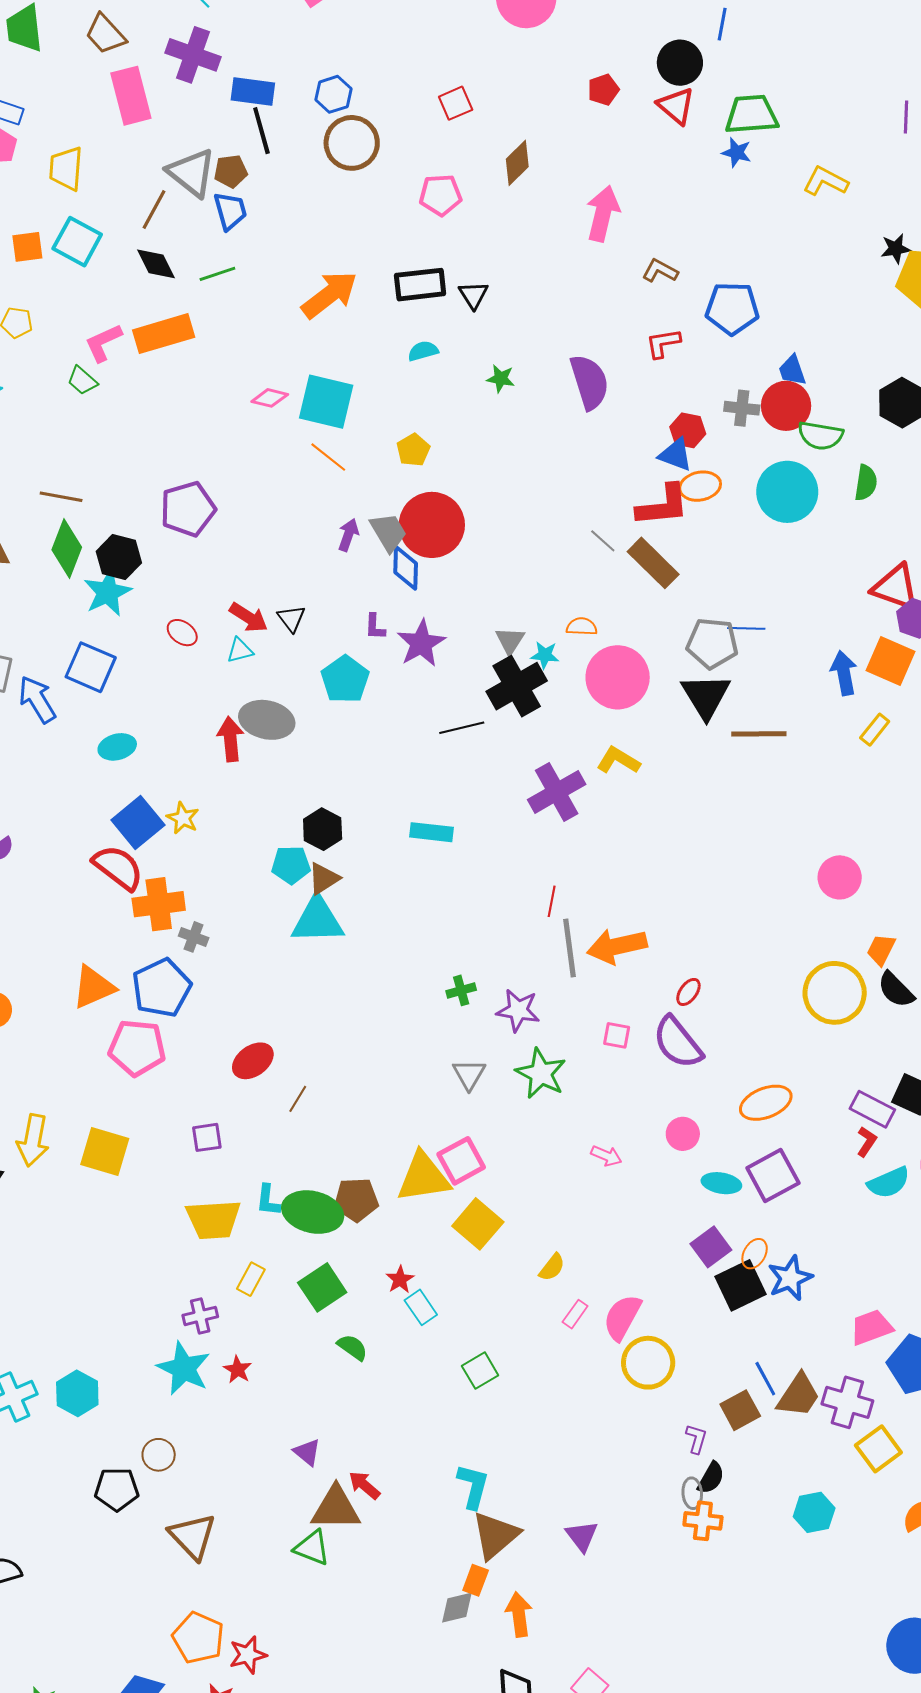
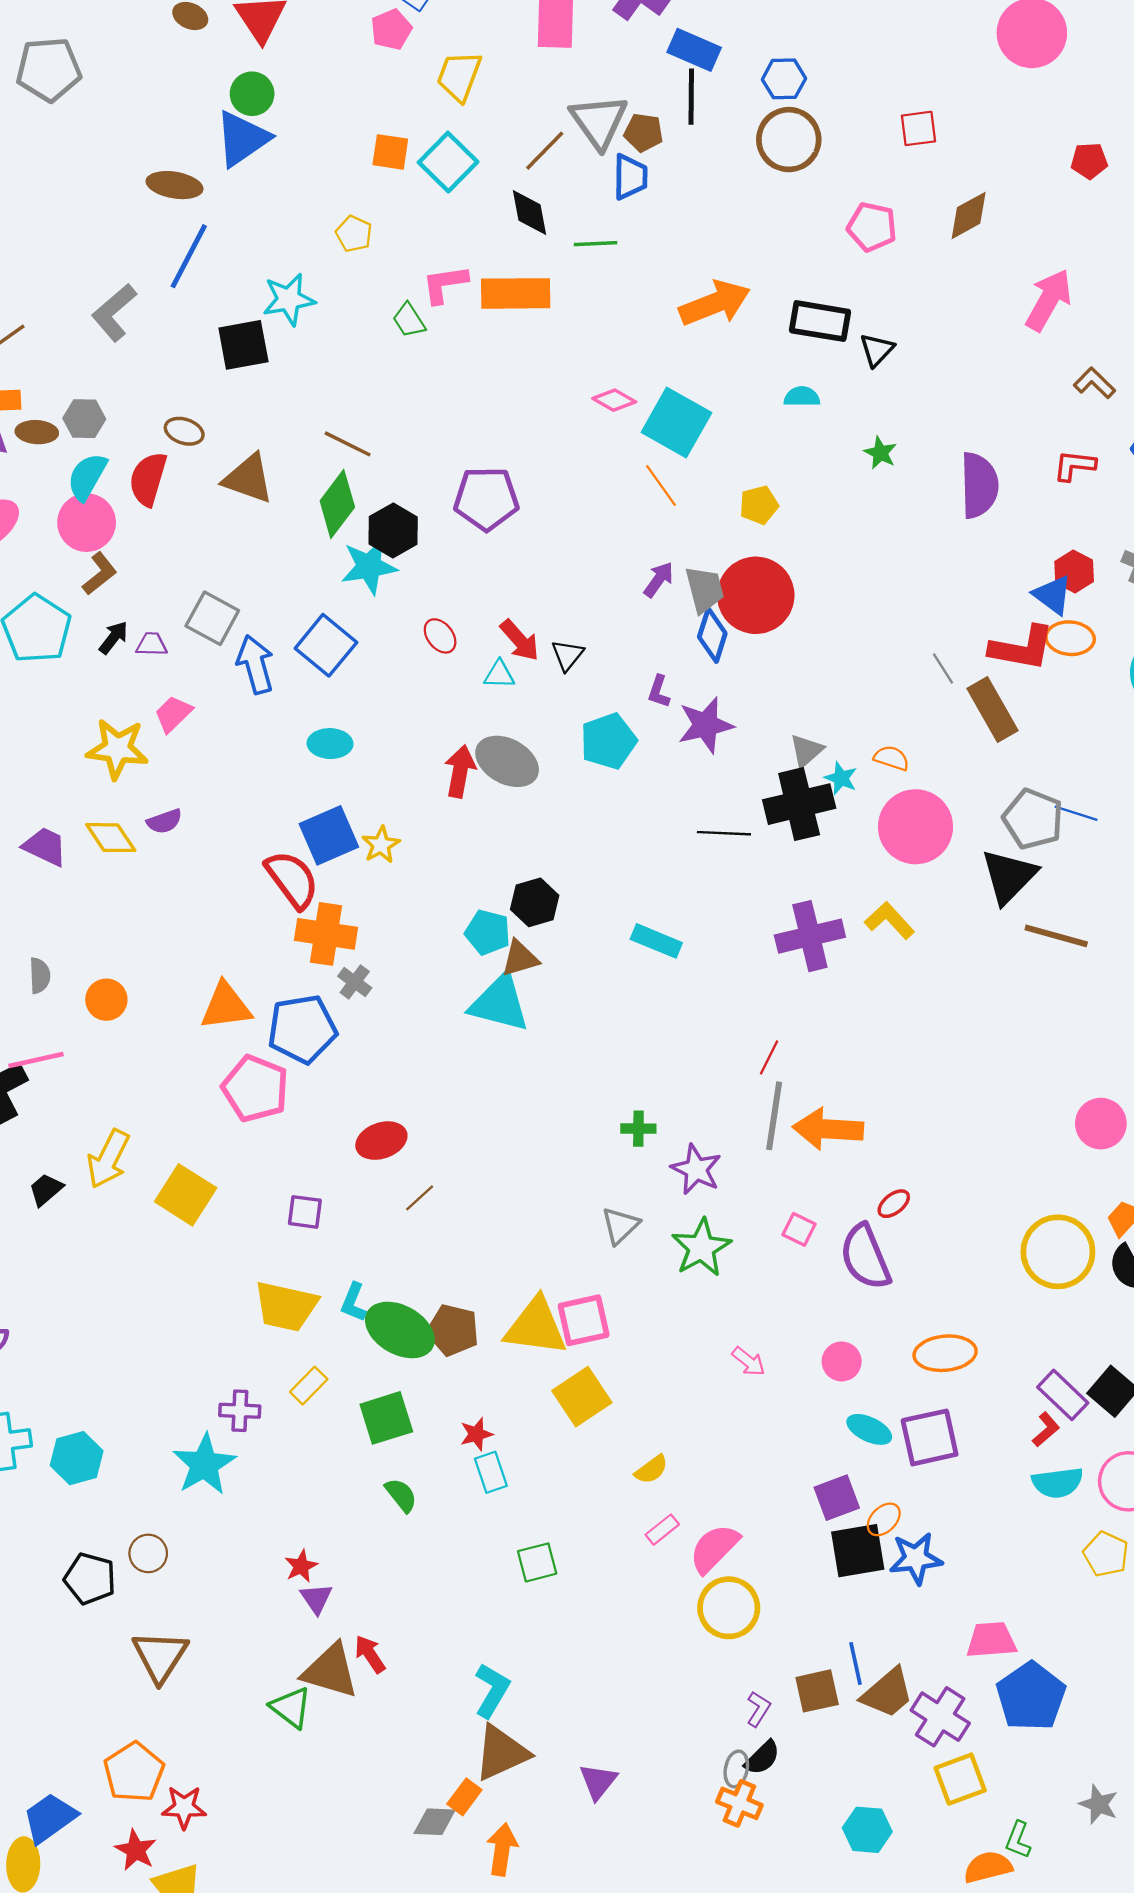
red star: (238, 1370) -> (301, 1566), moved

